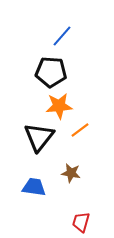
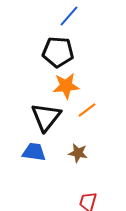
blue trapezoid: (34, 187) -> (34, 152), moved

